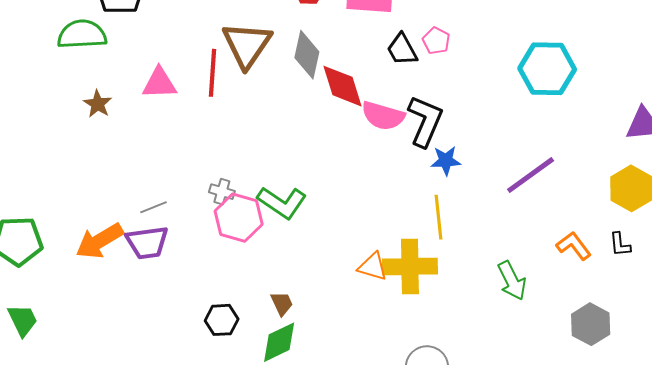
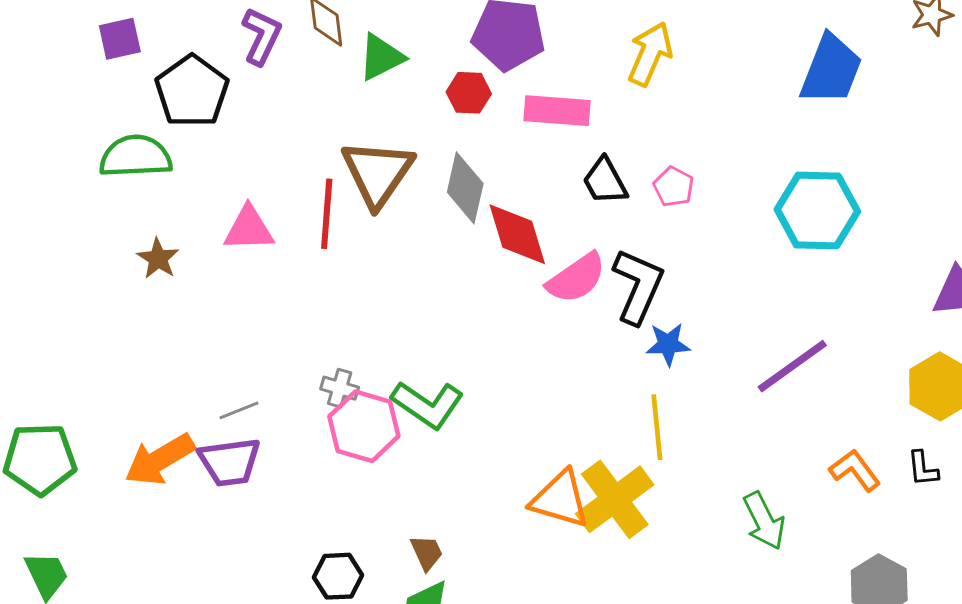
pink pentagon: (436, 41) -> (674, 187), moved
pink semicircle: (383, 116) -> (576, 278), turned -51
orange triangle: (373, 267) -> (560, 499), size x1.4
yellow cross: (410, 267) -> (615, 499), turned -36

